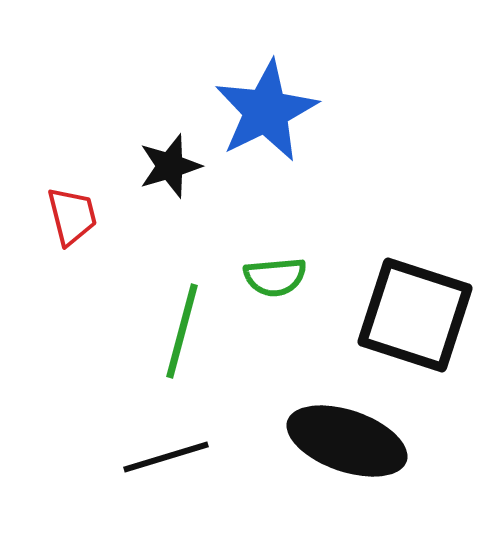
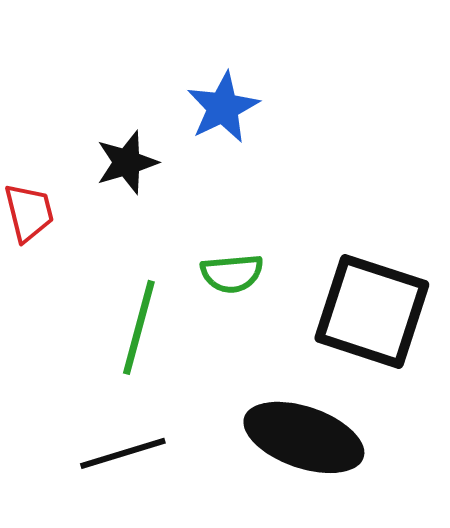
blue star: (266, 111) -> (223, 107), size x0.7

